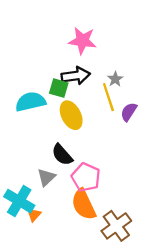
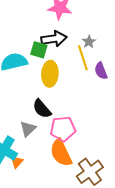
purple semicircle: (129, 112) -> (101, 71), turned -54
yellow ellipse: (71, 115) -> (50, 74), turned 30
pink pentagon: (86, 177) -> (63, 129), turned -30

